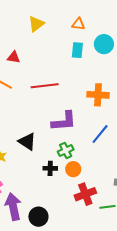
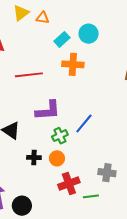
orange triangle: (78, 24) -> (43, 18), moved
cyan rectangle: (77, 50) -> (62, 39), turned 42
orange cross: (98, 95) -> (73, 64), moved
green cross: (66, 151) -> (60, 136), moved

